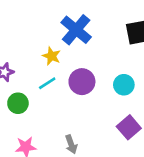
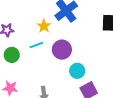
cyan circle: (124, 85) -> (77, 71), moved

